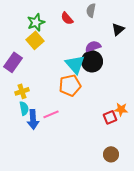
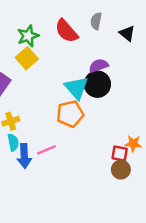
red semicircle: (67, 18) -> (66, 31), size x1.5
black triangle: (118, 29) -> (127, 33), moved, turned -40
red square: (110, 117) -> (120, 153), turned 32
brown circle: (111, 154) -> (121, 170), moved

